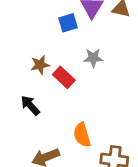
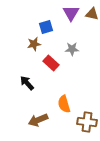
blue square: (68, 23) -> (46, 27), moved
brown star: (40, 65) -> (34, 44), moved

